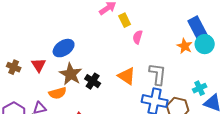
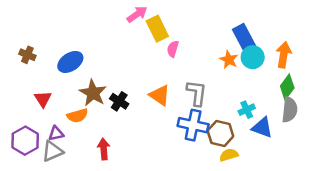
yellow rectangle: (125, 20) -> (157, 29), size x1.5
blue ellipse: (64, 48) -> (70, 62), moved
red triangle: (39, 65) -> (43, 99), moved
brown cross: (14, 67) -> (27, 55), moved

